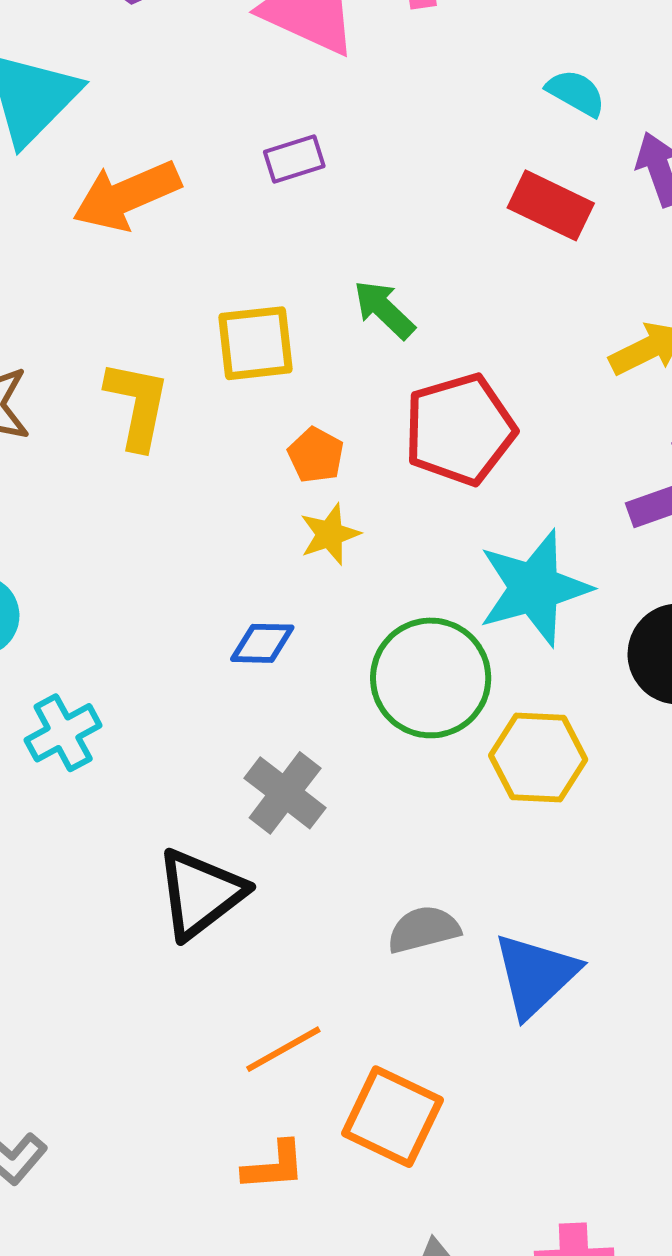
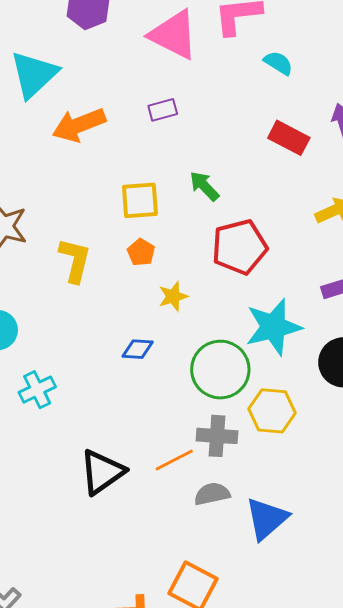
cyan semicircle: (576, 93) -> (278, 63), moved
yellow L-shape: (137, 405) -> (75, 260), moved
orange pentagon: (316, 455) -> (141, 252), moved
gray cross: (285, 793) -> (217, 436), moved, turned -36
orange line: (283, 1049) -> (174, 460), moved

